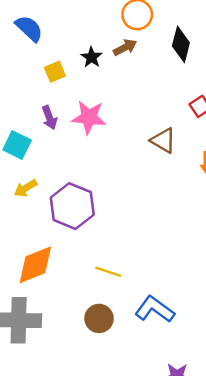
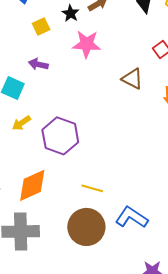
pink star: (89, 117) -> (87, 44), moved
purple arrow: (49, 118) -> (38, 64), turned 126
brown circle: (99, 318) -> (86, 227), size x1.6

